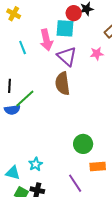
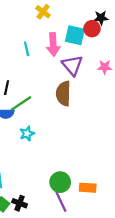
red circle: (74, 13) -> (92, 29), moved
yellow cross: (14, 14) -> (43, 12), moved
green circle: (83, 144) -> (60, 182), moved
cyan star: (36, 164) -> (27, 134), moved

